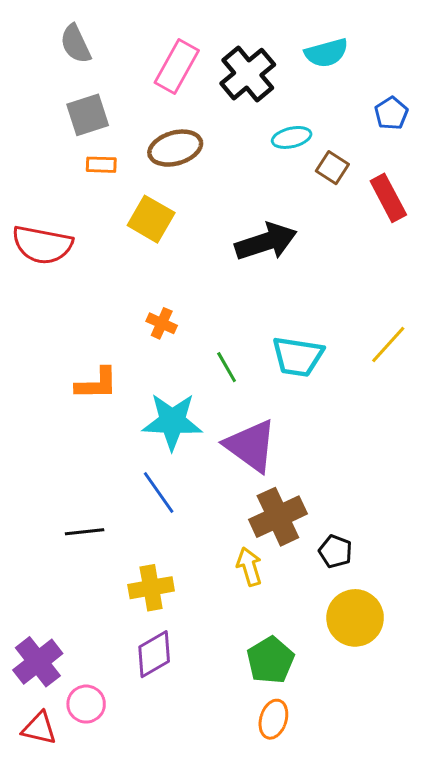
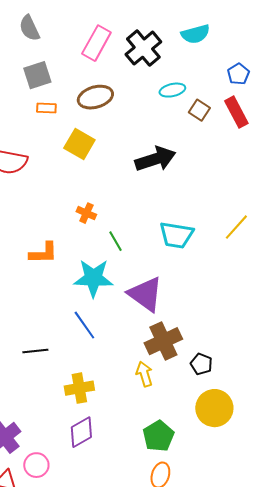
red rectangle: (388, 198) -> (236, 112), moved
green line: (227, 367) -> (115, 241), moved

